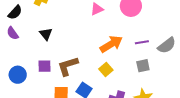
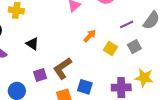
orange arrow: (111, 44) -> (90, 36), moved, size x0.6
yellow square: (106, 69) -> (110, 48), moved

